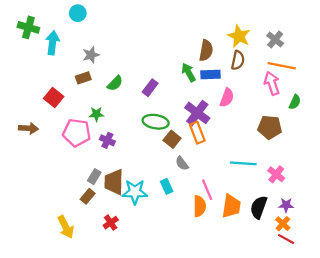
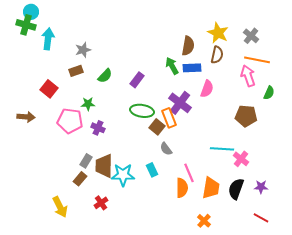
cyan circle: (78, 13) -> (31, 12), moved
orange rectangle: (197, 133) -> (169, 118), moved
pink cross: (276, 174) -> (241, 159), moved
orange cross: (283, 224) -> (204, 221), moved

